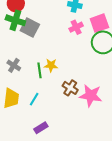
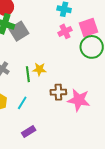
gray square: (30, 27) -> (19, 31), turned 30
brown cross: (70, 88) -> (58, 92), turned -35

